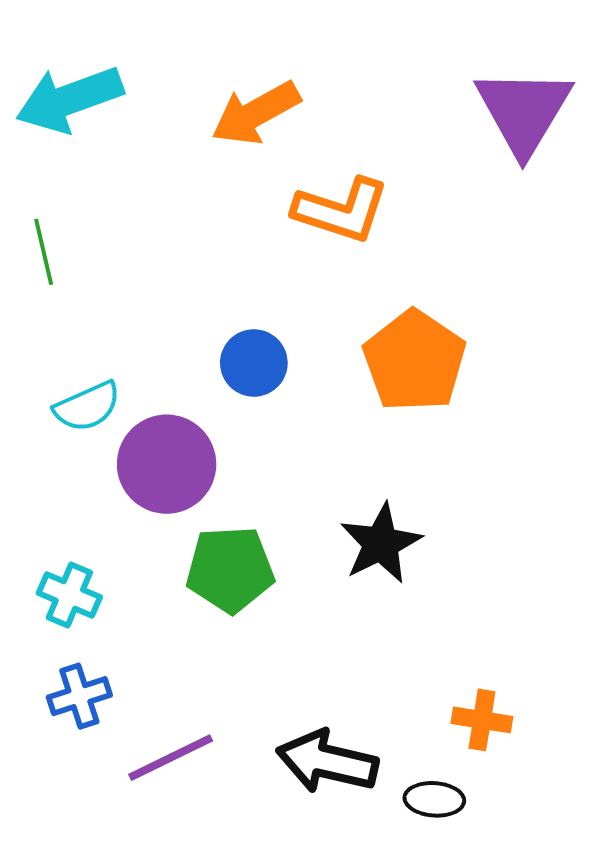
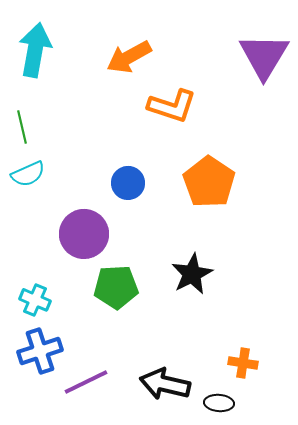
cyan arrow: (69, 99) -> (35, 50), turned 120
cyan semicircle: (87, 407) -> (28, 174), moved
blue cross: (79, 696) -> (40, 351), size x1.4

